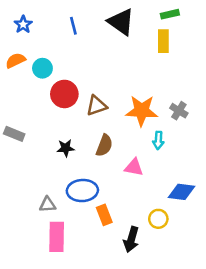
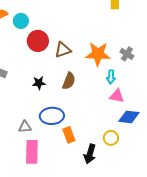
pink triangle: (134, 167) -> (117, 96), moved

